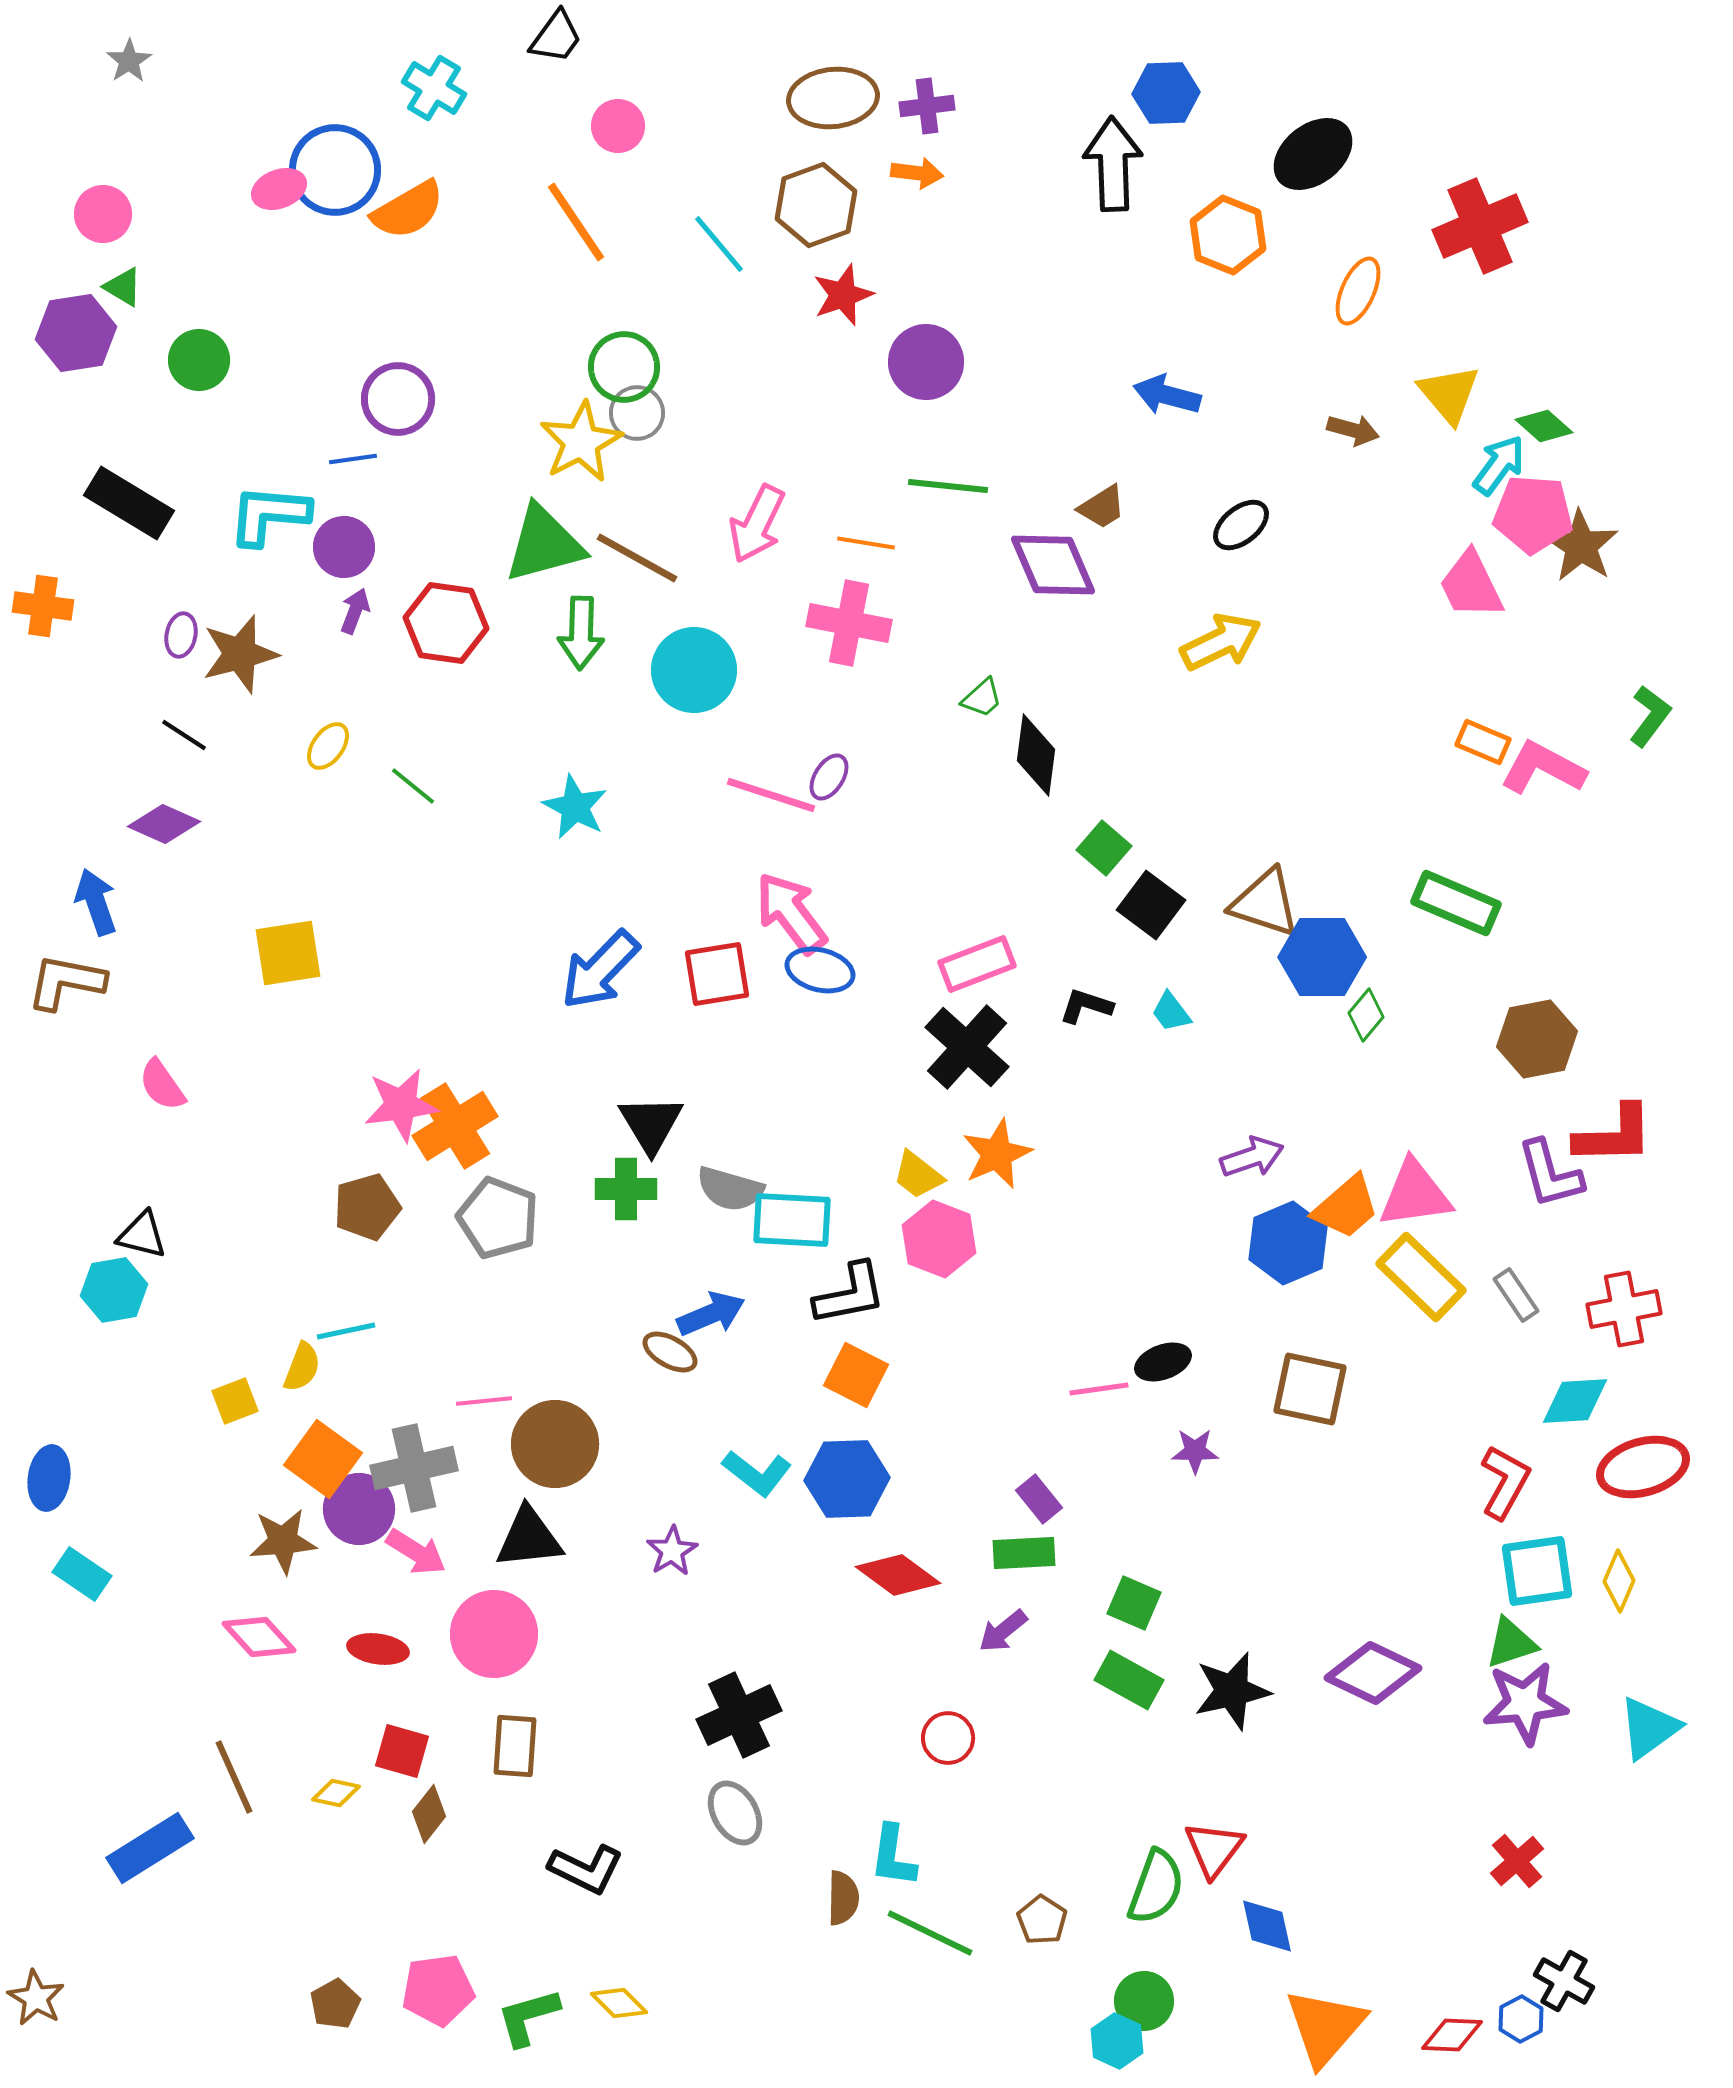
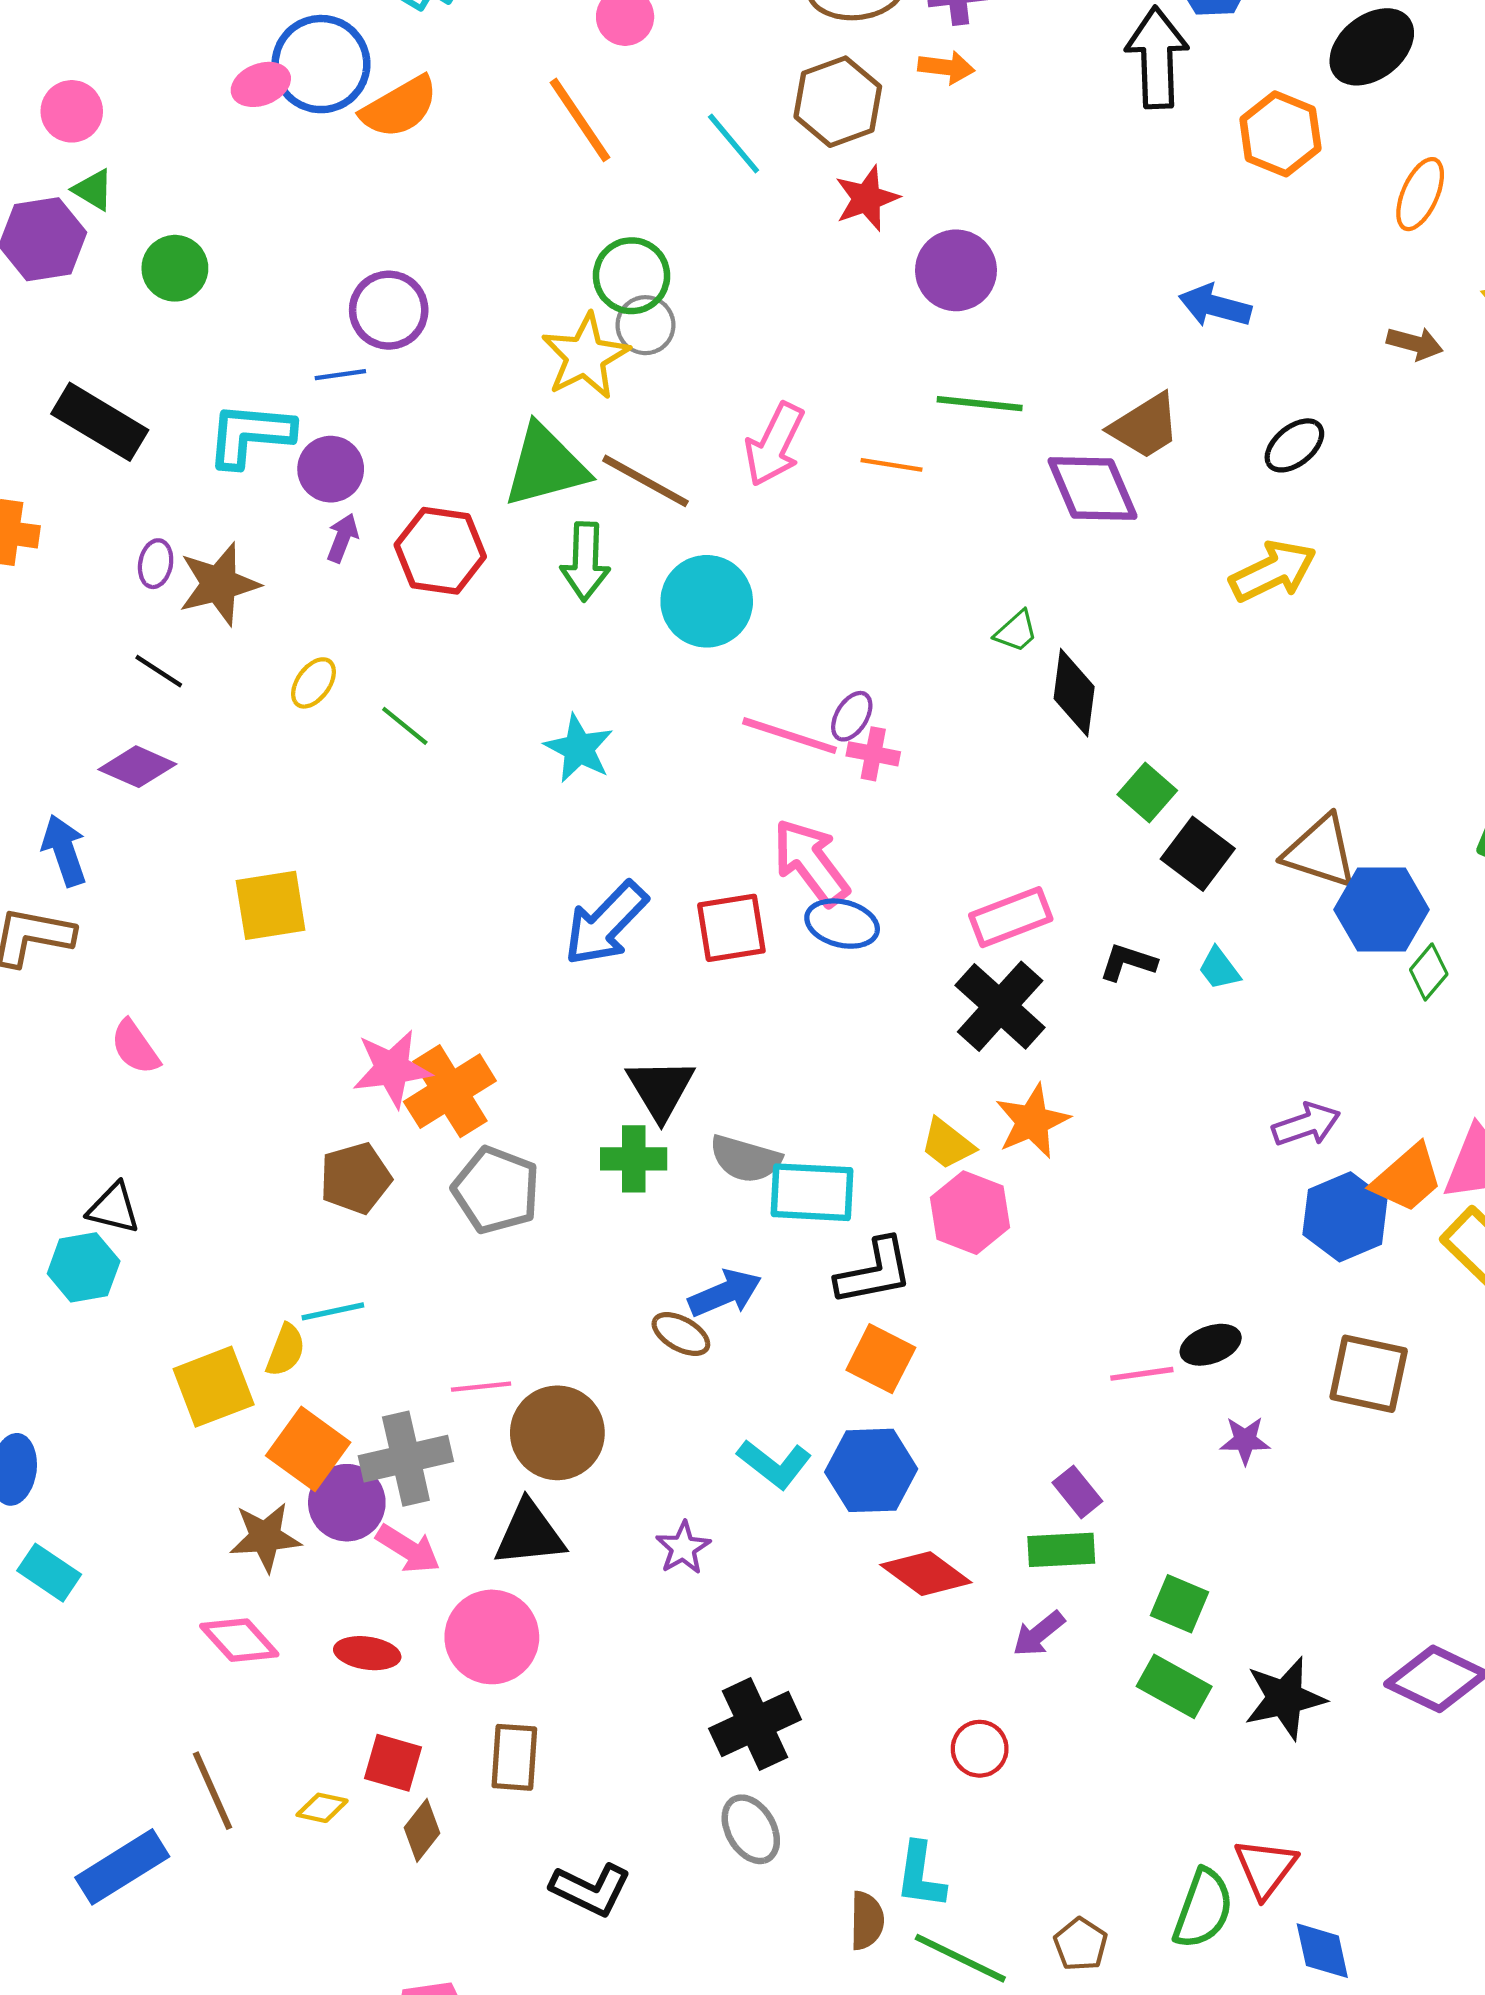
brown trapezoid: (1102, 507) -> (1145, 426), size x1.4
pink cross: (849, 623) -> (873, 754), moved, size x0.6
yellow square: (235, 1401) -> (214, 1387), size x1.6

